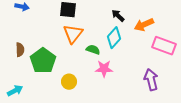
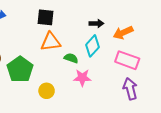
black arrow: (118, 16) -> (97, 23), turned 136
orange triangle: (73, 34) -> (51, 42), turned 45
pink rectangle: (164, 46) -> (127, 60), moved

